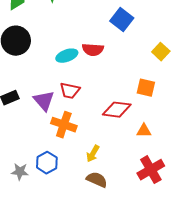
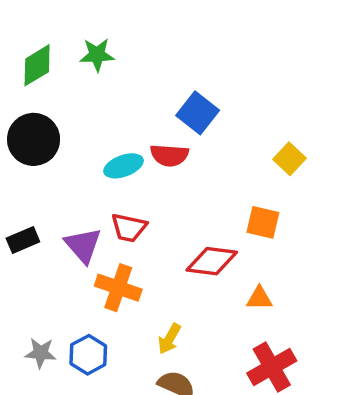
blue square: (122, 20) -> (198, 113), moved
gray star: (20, 172) -> (41, 353), moved

